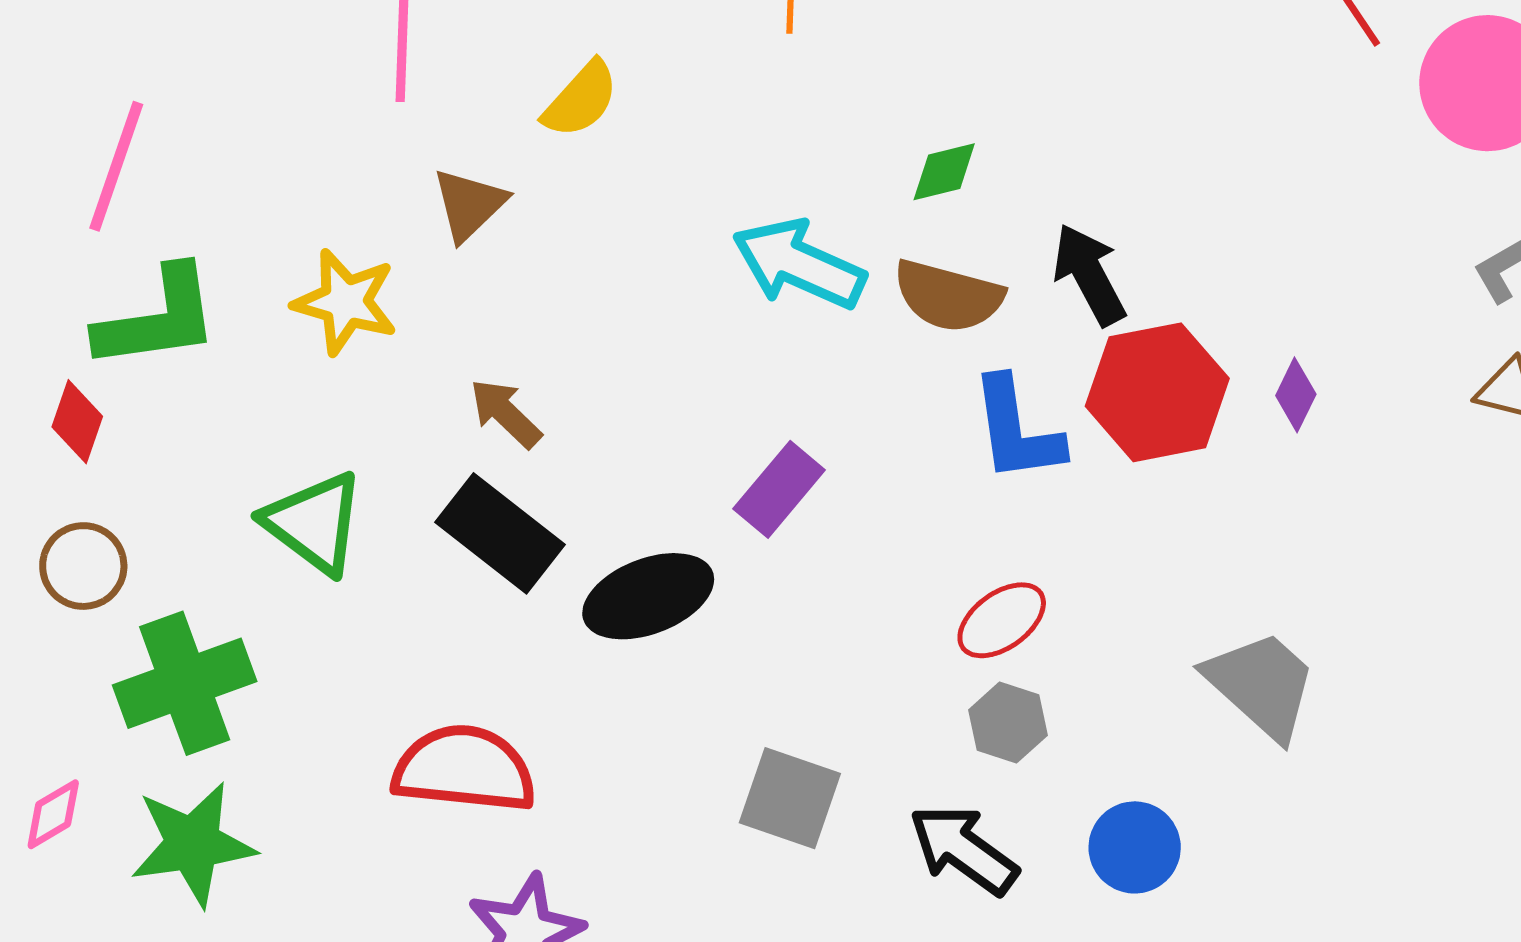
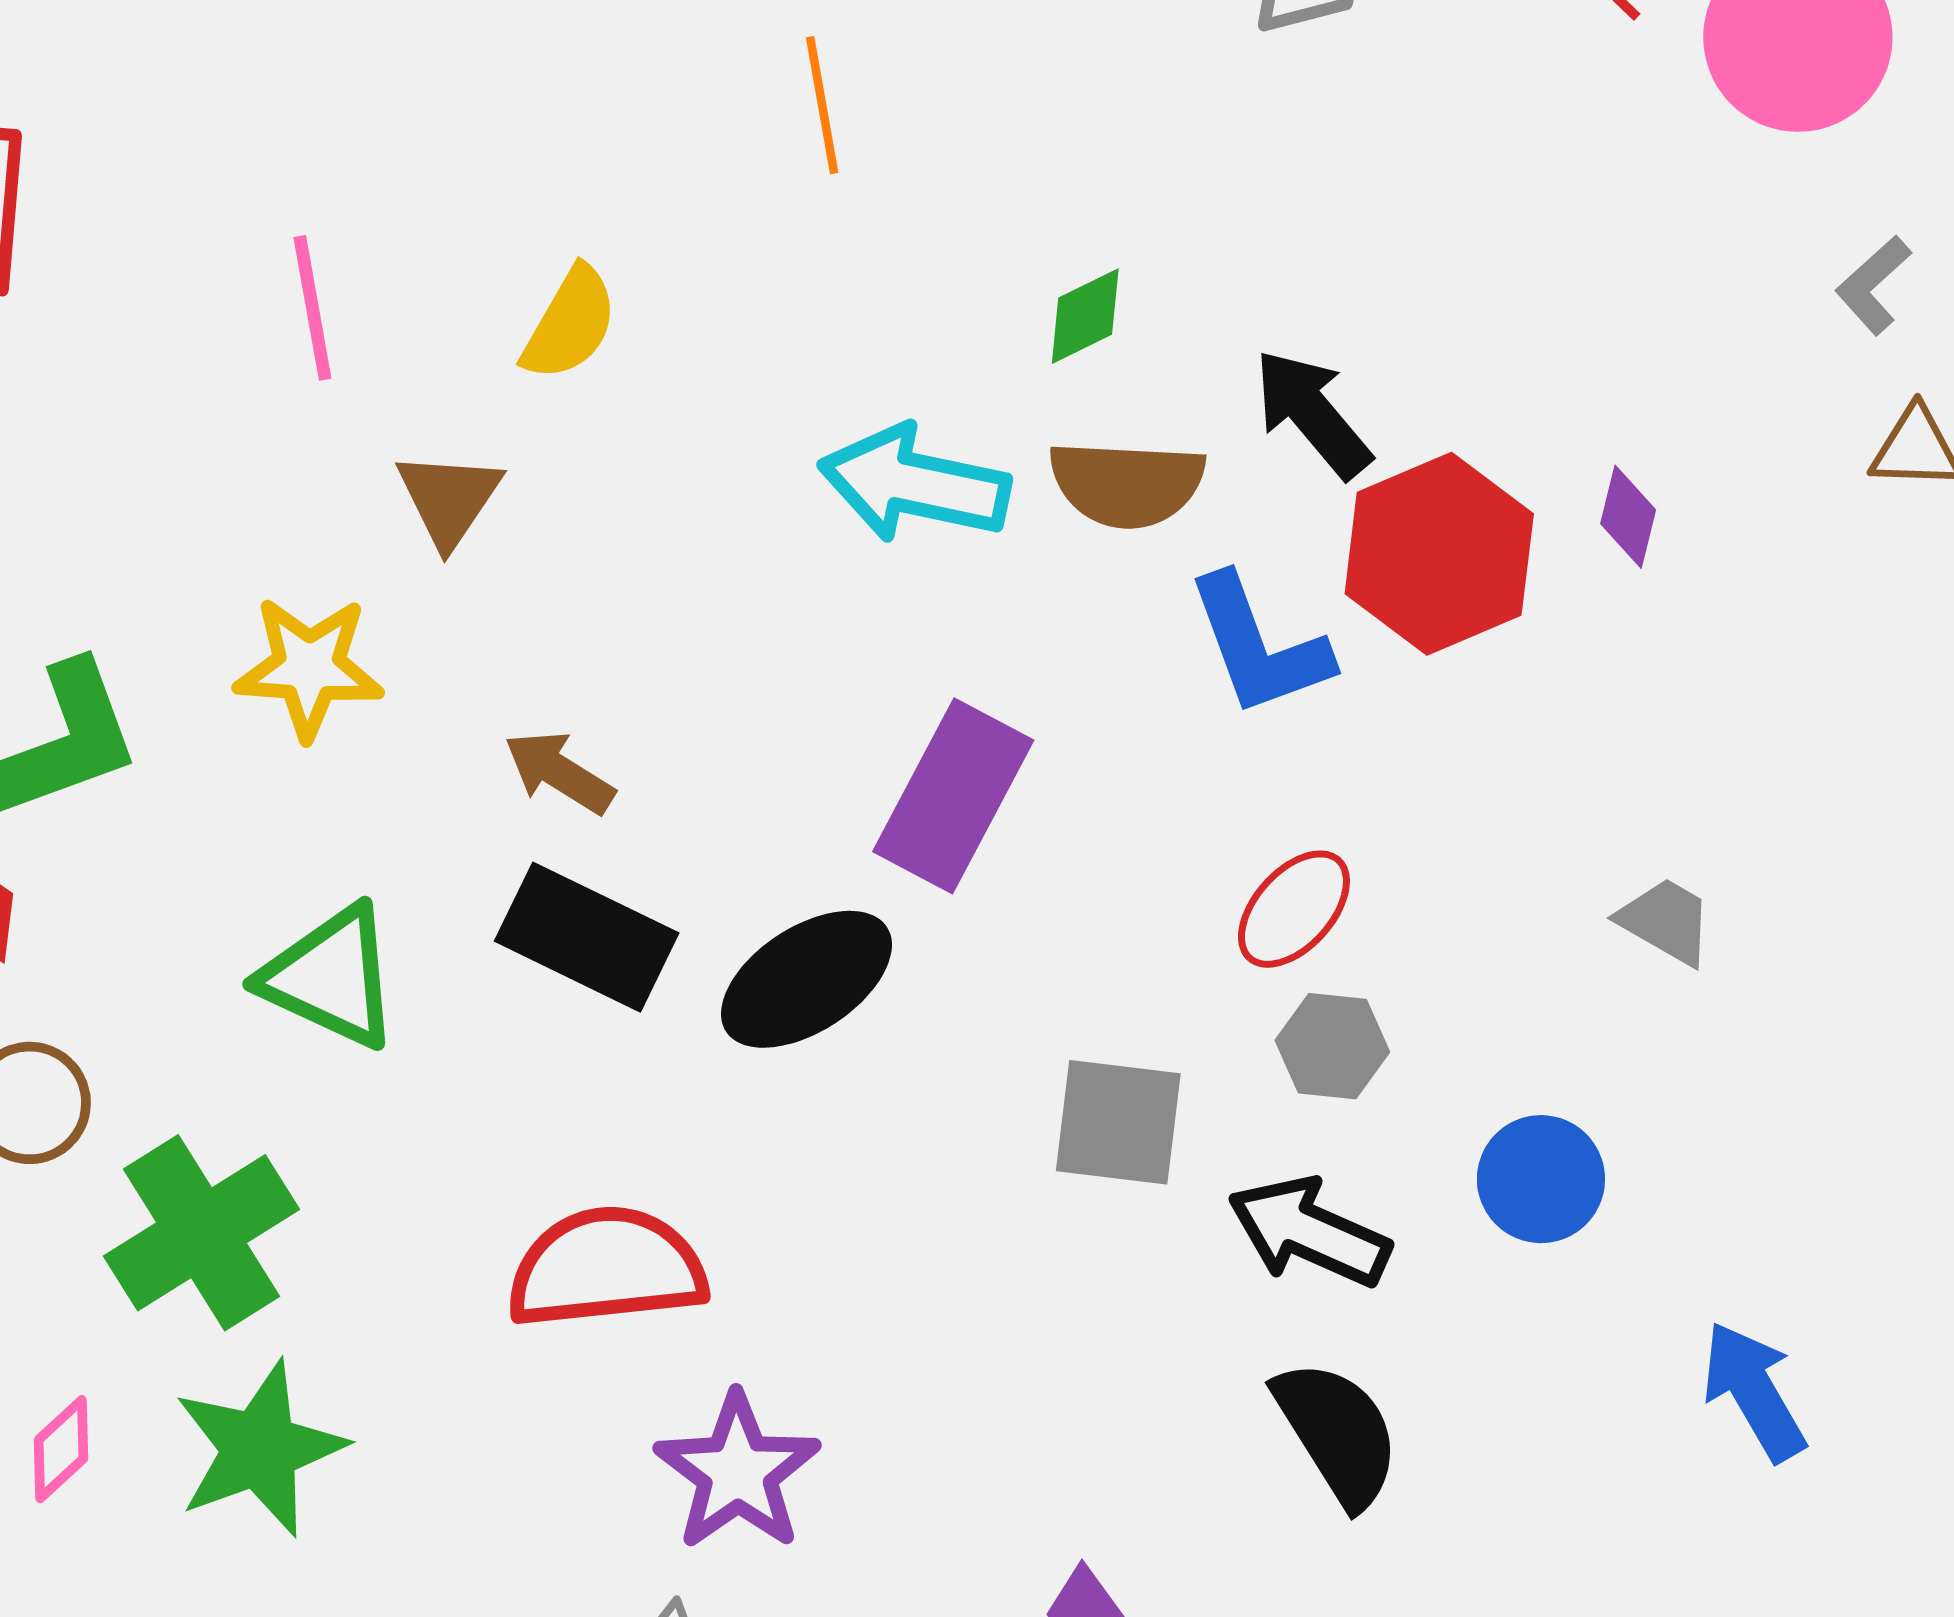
purple rectangle: (779, 489) -> (953, 796), size x1.4
gray trapezoid: (1261, 685) -> (1666, 921), size x0.6
gray square: (790, 798) -> (1118, 1122), moved

